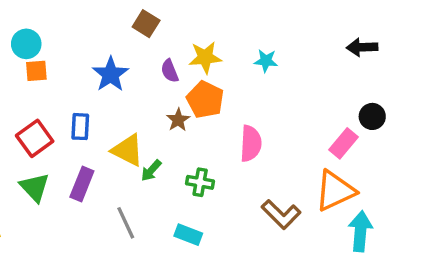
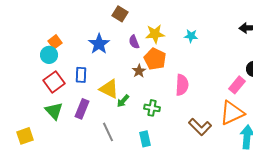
cyan circle: (26, 44) -> (49, 55), moved
orange square: (36, 71) -> (55, 42), turned -32
cyan rectangle: (188, 235) -> (145, 139), turned 56

